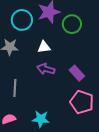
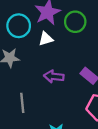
white triangle: (44, 47) -> (46, 39), moved

